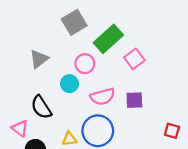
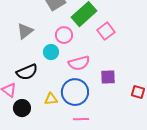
purple square: (134, 100) -> (108, 77), moved
black semicircle: (41, 107) -> (27, 72), turned -80

